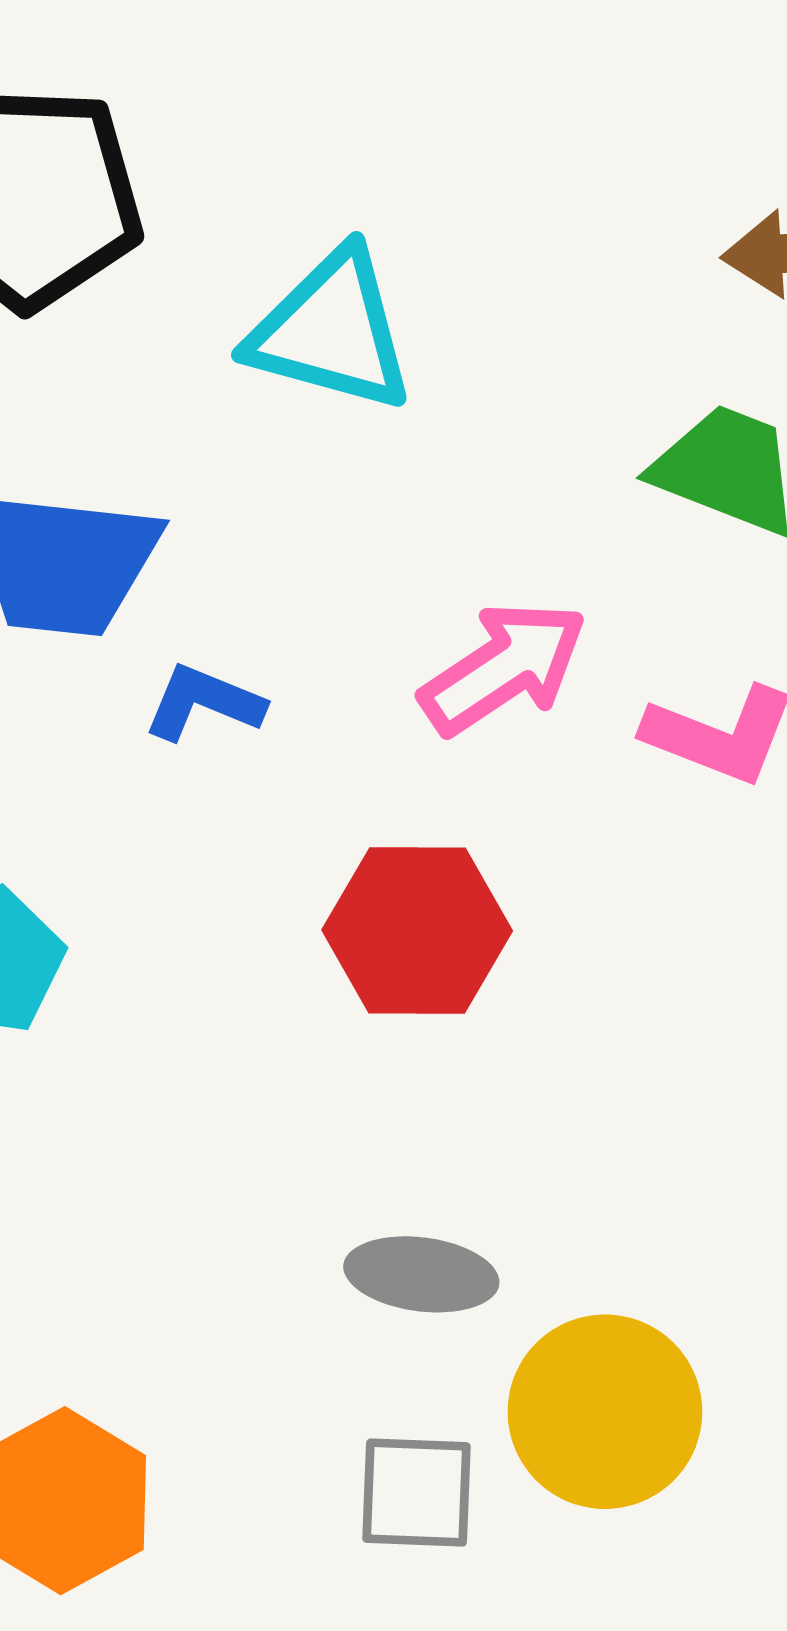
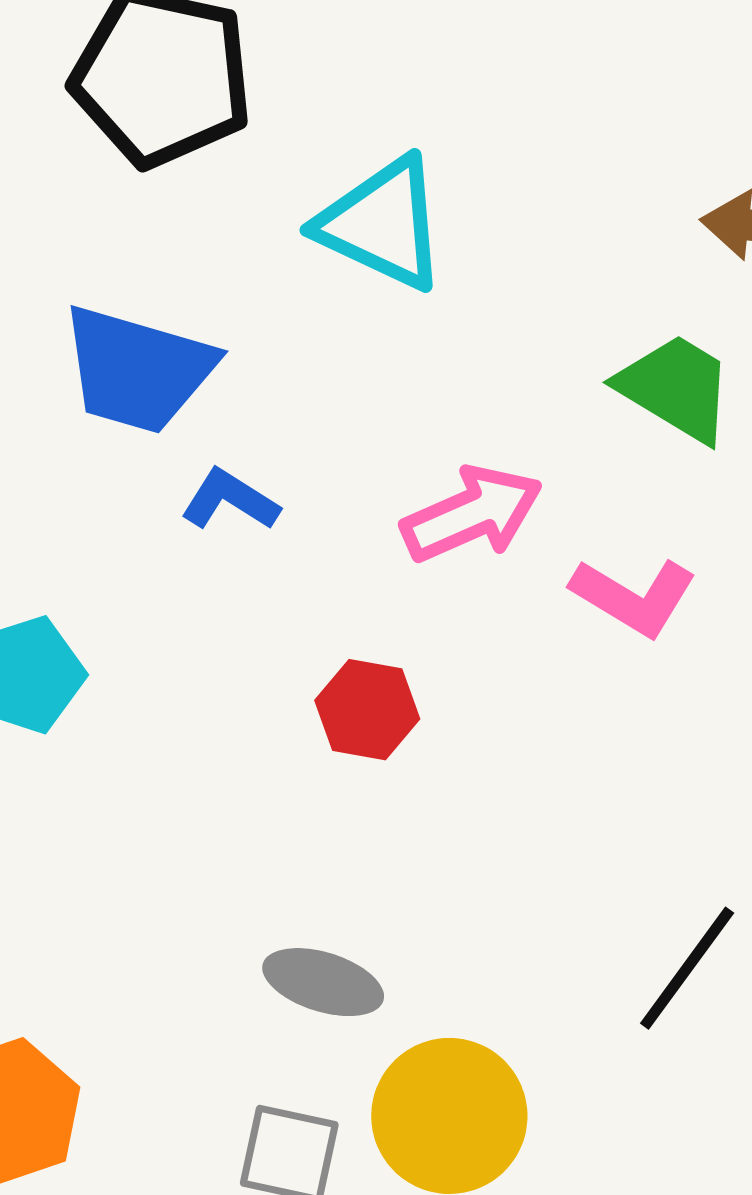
red hexagon: (417, 930) -> (367, 710), size x0.7

